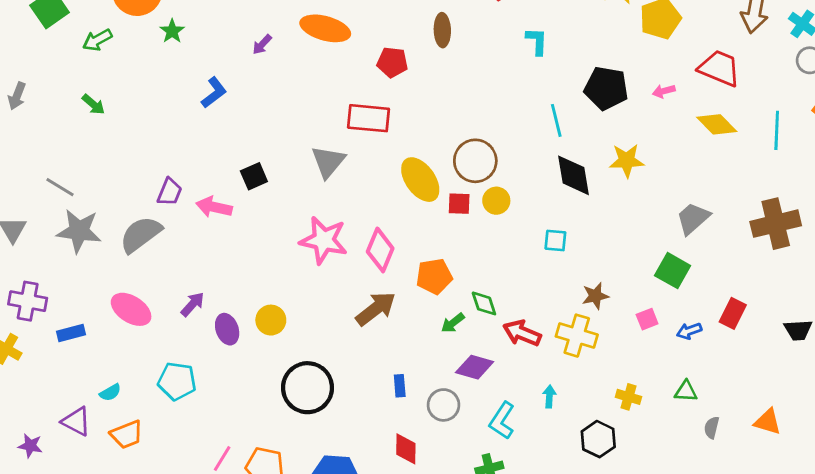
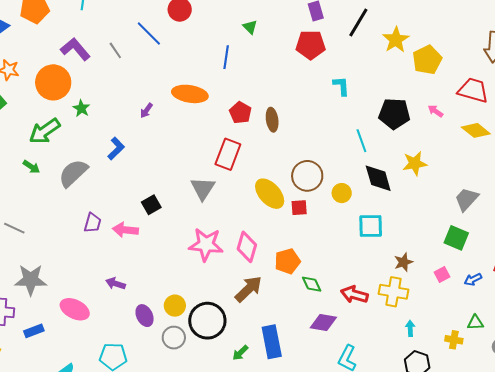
brown ellipse: (442, 30) -> (272, 120), moved
green arrow: (97, 40) -> (45, 131), moved, size x1.5
red pentagon: (392, 62) -> (240, 113), turned 30
pink arrow: (664, 91) -> (435, 111), turned 56
red rectangle: (369, 118) -> (228, 154), turned -68
yellow circle: (496, 201) -> (342, 193), moved
gray star: (79, 231) -> (31, 280), moved
gray semicircle: (141, 234) -> (73, 173), moved
cyan square: (555, 241) -> (371, 226), size x1.5
green diamond: (484, 303) -> (312, 284), moved
purple arrow: (193, 304) -> (116, 284), moved, turned -108
green arrow: (453, 323) -> (240, 353), moved
blue rectangle: (400, 386) -> (272, 342), size x2.0
black circle: (308, 388) -> (207, 321), moved
cyan arrow: (549, 397) -> (410, 328), moved
yellow cross: (628, 397) -> (454, 340), moved
gray circle: (444, 405) -> (174, 338), moved

